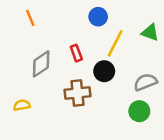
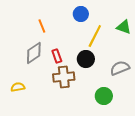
orange line: (30, 18) -> (42, 26), moved
red rectangle: (76, 53) -> (57, 56), moved
green circle: (139, 111) -> (104, 96), moved

